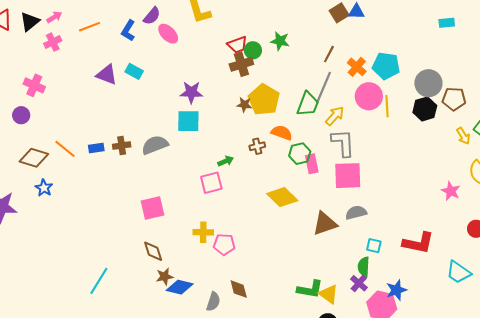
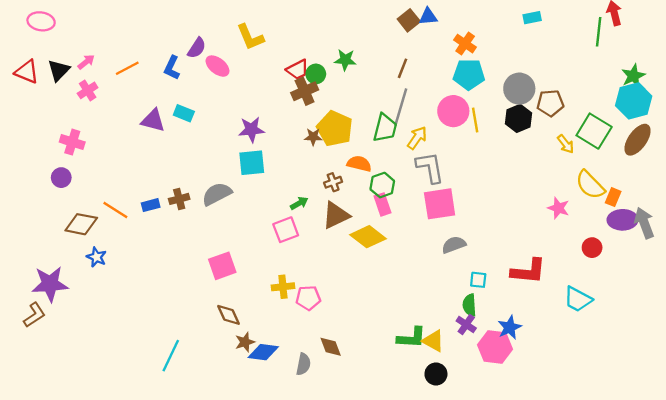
orange cross: (357, 67) -> (465, 44), moved
pink rectangle: (312, 164) -> (382, 204), moved
brown triangle: (325, 223) -> (336, 215), moved

